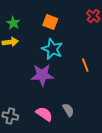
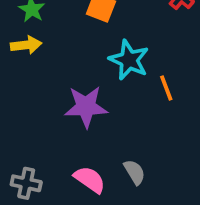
cyan star: (52, 49) -> (129, 60), moved

